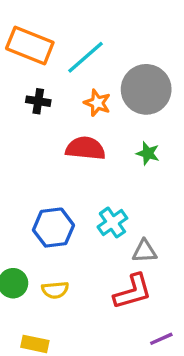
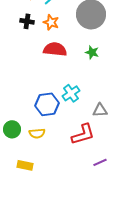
orange star: (97, 103) -> (51, 22), moved
blue hexagon: (53, 228) -> (47, 104), moved
gray triangle: (144, 251) -> (100, 110), moved

